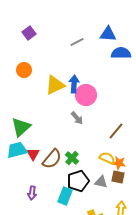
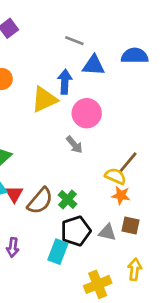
blue triangle: (108, 34) -> (94, 65), moved
gray line: (77, 42) -> (74, 41), turned 48
blue arrow: (74, 84) -> (65, 82), moved
yellow semicircle: (107, 158) -> (115, 176), moved
orange star: (119, 163) -> (121, 195), moved

